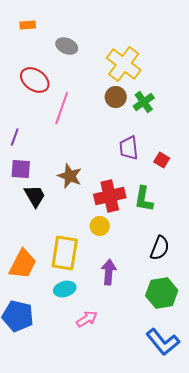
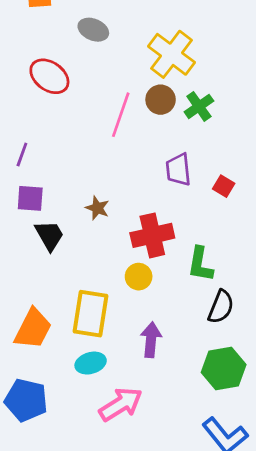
pink line: (62, 108) -> (121, 115), moved
brown star: (70, 176) -> (97, 208), size x0.7
green L-shape: (144, 199) -> (200, 264), moved
pink arrow: (87, 319) -> (121, 404), size x1.5

